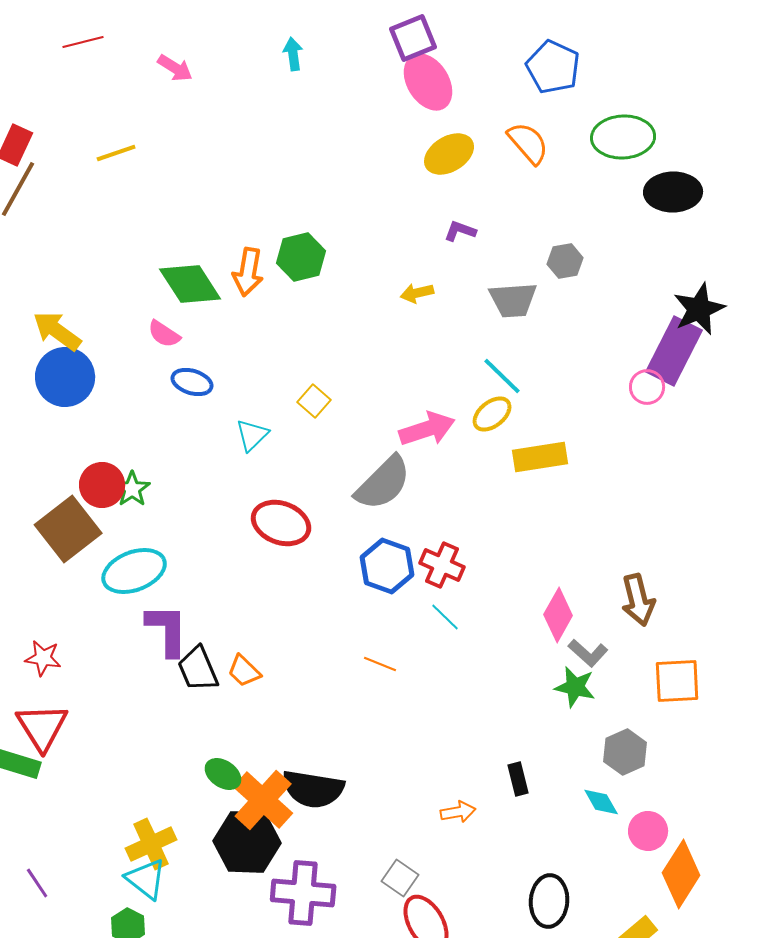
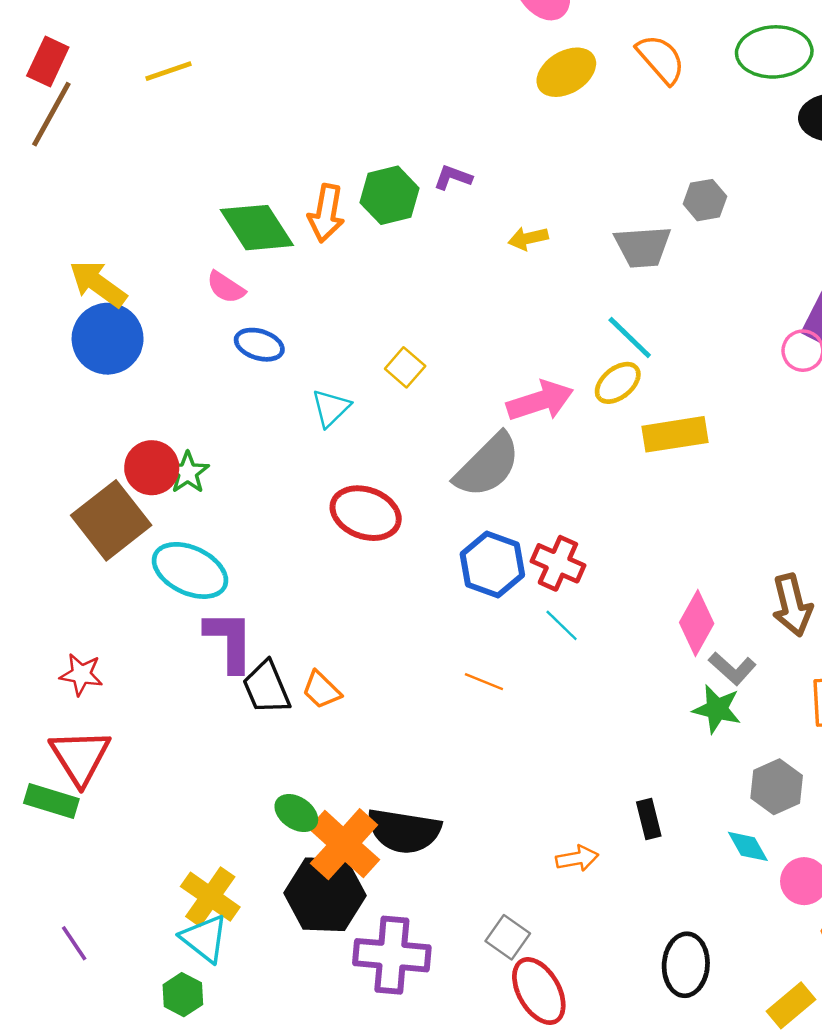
purple L-shape: (460, 231) -> (453, 177), moved
cyan ellipse: (134, 571) -> (190, 570), turned 46
yellow cross: (151, 844) -> (210, 897), turned -30

